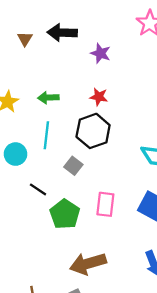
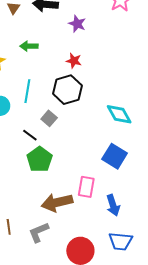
green arrow: (48, 98) -> (29, 46), moved
black line: (38, 189) -> (30, 135), moved
pink rectangle: (105, 204) -> (86, 187), moved

